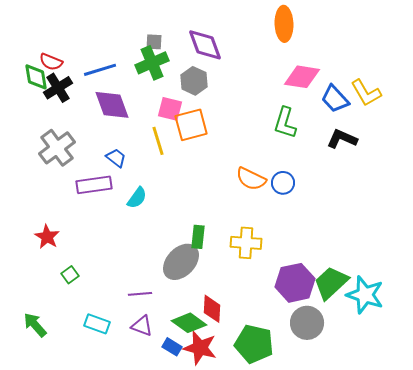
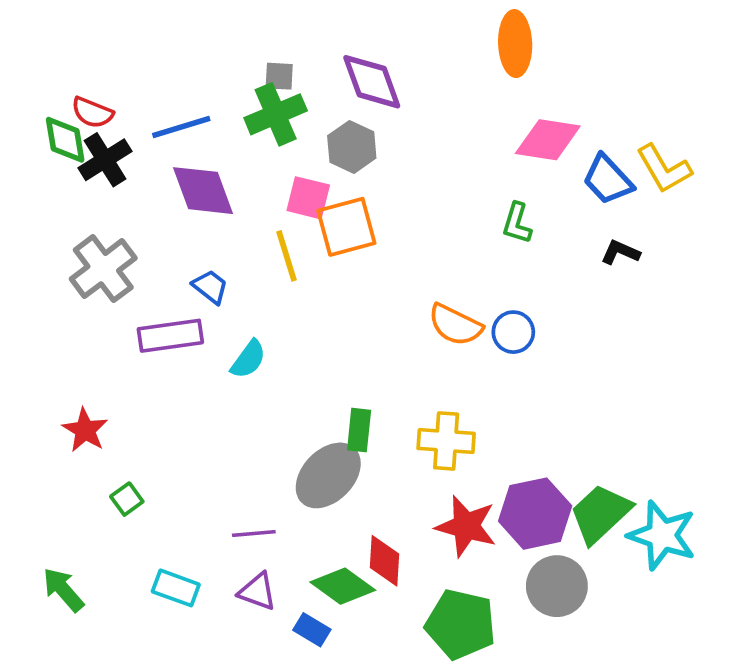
green L-shape: (285, 123) -> (517, 223), size x0.7
black L-shape: (342, 139) -> (620, 252), size x0.7
red star: (200, 348) -> (466, 526), moved

